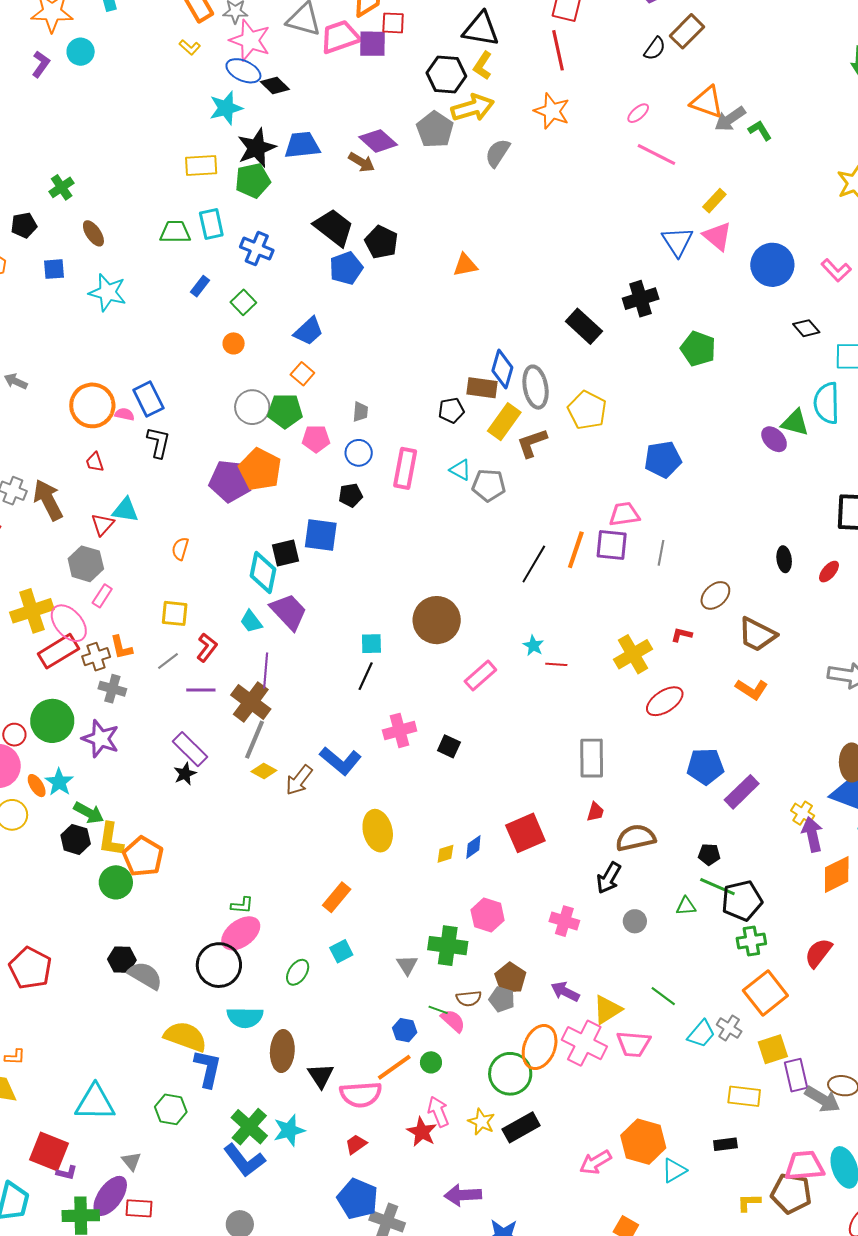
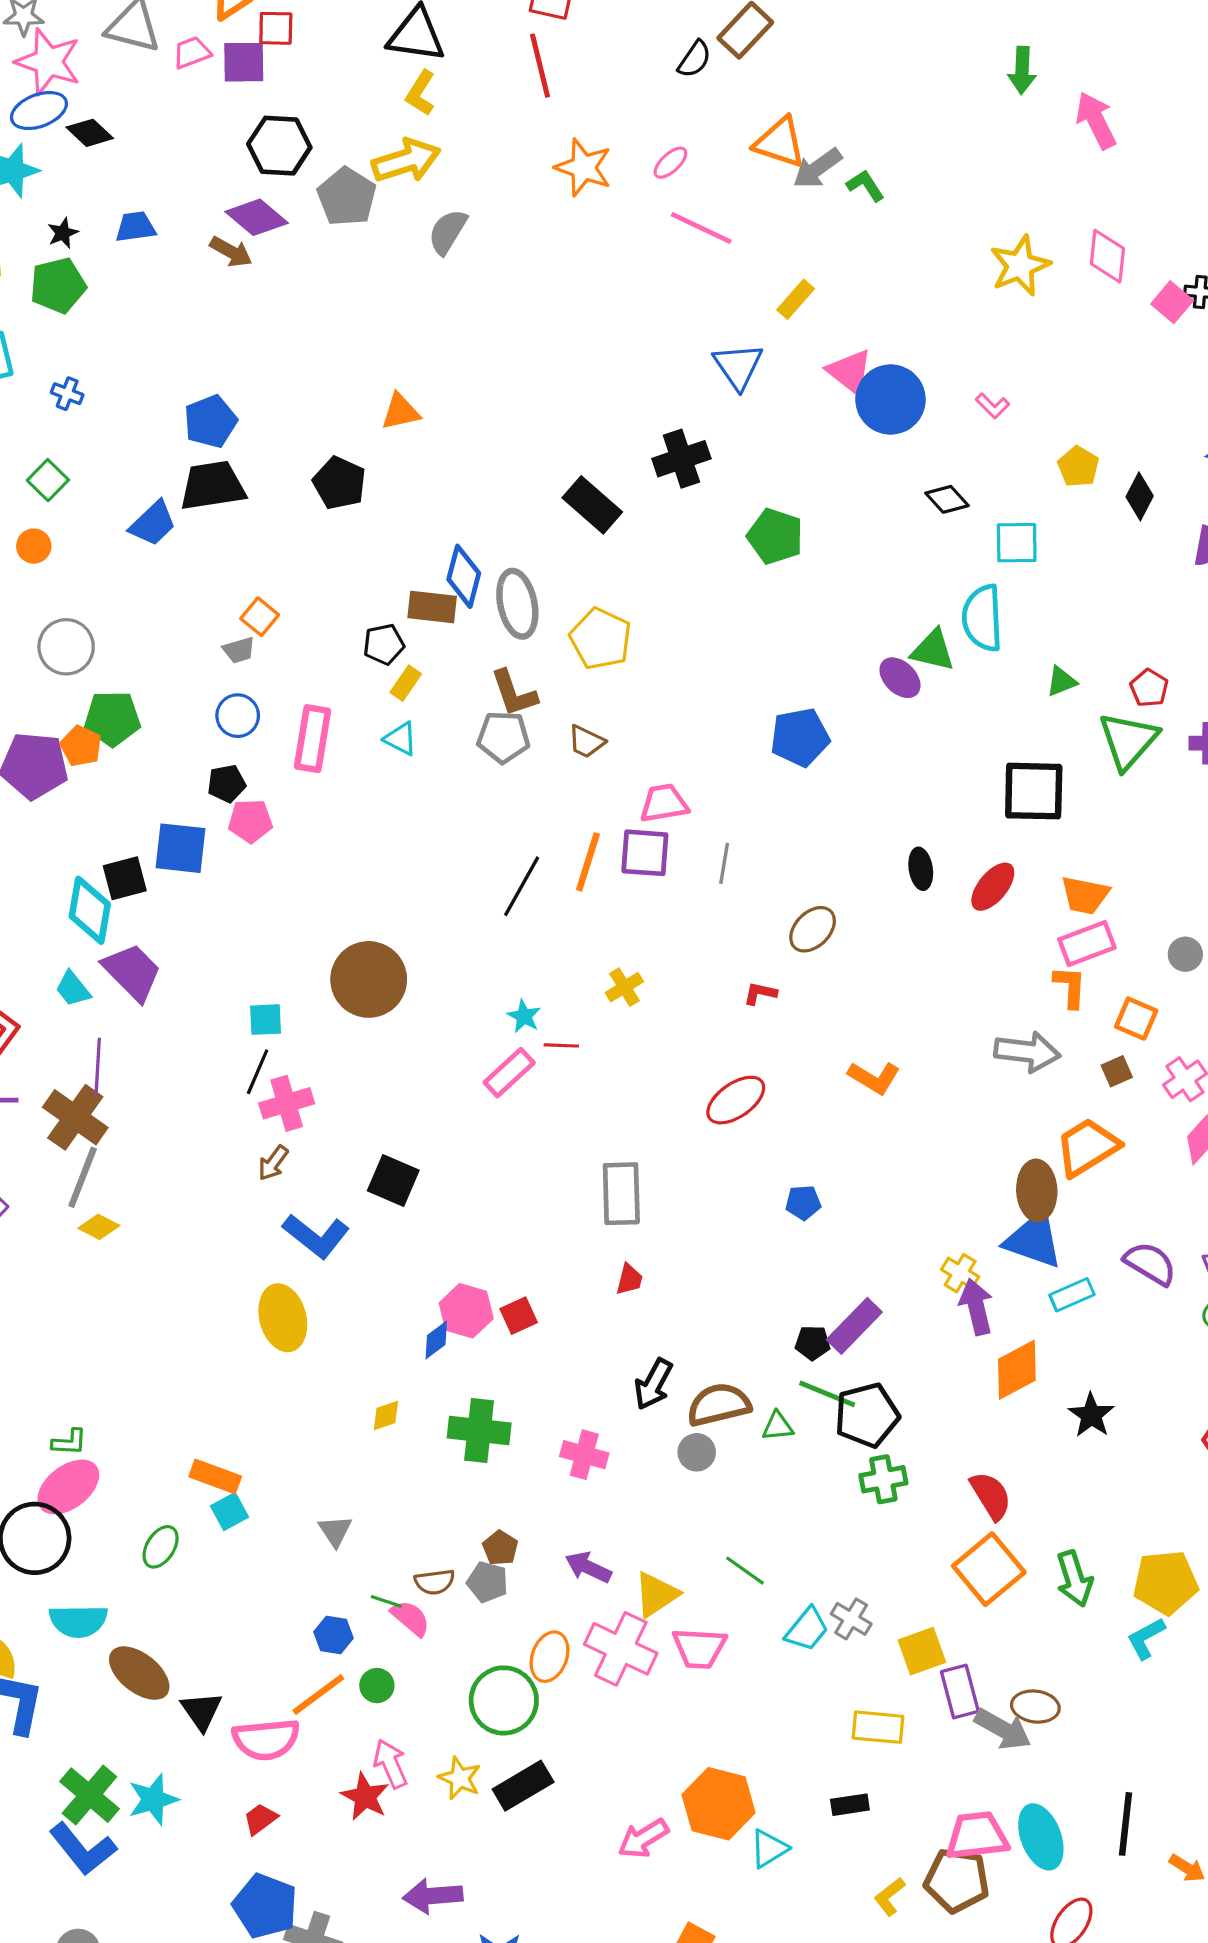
pink trapezoid: (340, 37) -> (192, 53), size x0.6
blue ellipse: (243, 71) -> (39, 111), turned -44
black hexagon: (446, 74) -> (279, 146), moved
orange star: (552, 111) -> (583, 167), moved
blue trapezoid: (302, 145) -> (136, 227), size x0.7
black star: (257, 148) -> (63, 233), size x0.5
black trapezoid: (334, 227) -> (213, 486), moved, turned -45
pink triangle: (717, 236) -> (850, 372), moved
black pentagon: (381, 242) -> (339, 483), moved
blue cross: (257, 249) -> (67, 394), size x0.6
pink L-shape: (836, 270) -> (993, 406), size x0.7
orange square: (302, 374) -> (260, 617), moved
green pentagon: (285, 411) -> (112, 718), moved
gray trapezoid: (360, 412) -> (239, 650), turned 70
yellow rectangle: (504, 422) -> (406, 683), moved, size x0.6
pink pentagon: (316, 439) -> (250, 821), moved
brown L-shape: (532, 443) -> (514, 693), turned -88
blue pentagon: (663, 459) -> (800, 737), moved
orange pentagon: (260, 469) -> (81, 746), size x0.6
gray pentagon: (489, 485) -> (503, 737), moved
red ellipse: (829, 572) -> (993, 887), size x1.4
brown trapezoid: (757, 635) -> (586, 742), moved, size x0.6
yellow cross: (633, 654) -> (624, 987), moved, size x0.6
pink rectangle: (480, 676) -> (509, 1073), moved
pink cross: (400, 730) -> (287, 1103), moved
black square: (449, 746) -> (393, 1181), size x1.4
blue L-shape: (341, 761) -> (316, 1236), moved
blue pentagon: (705, 766) -> (803, 1203), size x0.6
brown arrow: (299, 780) -> (273, 1163), moved, size x0.7
purple rectangle: (742, 792) -> (854, 1326), moved
red square: (525, 833) -> (519, 1316), size x0.6
brown semicircle: (636, 838) -> (719, 1405), moved
yellow diamond: (445, 854) -> (386, 1415), moved
orange rectangle: (337, 897) -> (215, 1477), moved, turned 72
pink hexagon: (488, 915) -> (466, 1311), moved
green cross: (448, 946) -> (479, 1431), moved
red semicircle: (818, 953) -> (991, 1496), turned 112
brown pentagon: (510, 978) -> (500, 1548), size x0.7
orange square: (765, 993) -> (989, 1569), moved
orange ellipse: (540, 1047) -> (549, 1657), size x0.7
brown ellipse: (282, 1051) -> (139, 1673), turned -54
yellow L-shape: (749, 1202) -> (890, 1897), turned -35

